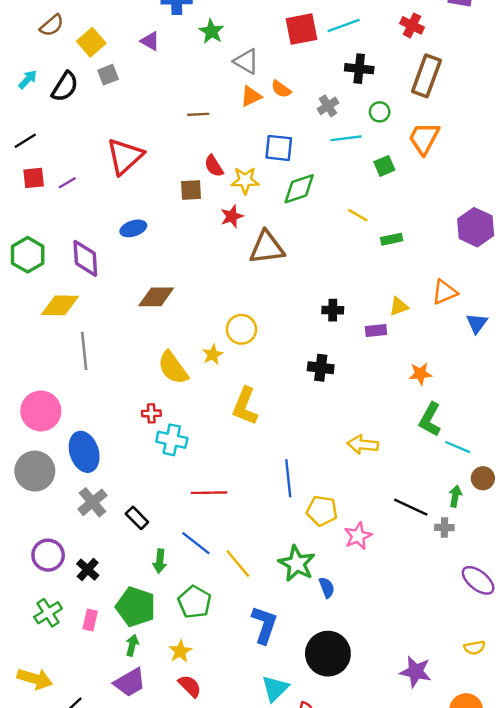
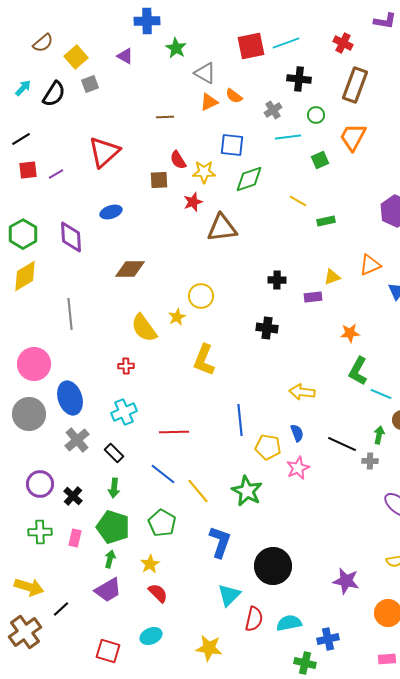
yellow diamond: (60, 305) -> (25, 276), moved, turned -32
cyan cross: (172, 440) -> (124, 412), moved, turned -35
green arrow: (160, 561) -> (114, 488), moved
blue semicircle: (327, 588) -> (297, 433), moved
green cross: (48, 613) -> (40, 532), turned 30

